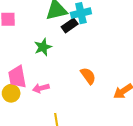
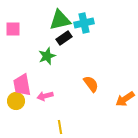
black rectangle: (70, 25) -> (64, 38), moved

